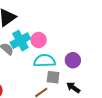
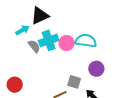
cyan semicircle: (45, 61) -> (86, 41), moved

